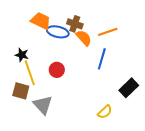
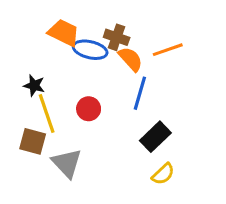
blue line: (102, 59) -> (140, 93), moved
black rectangle: (129, 88) -> (155, 137), moved

